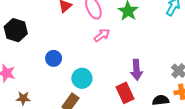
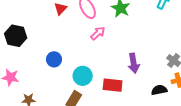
red rectangle: (125, 93) -> (113, 85), moved, turned -54

